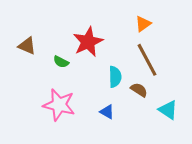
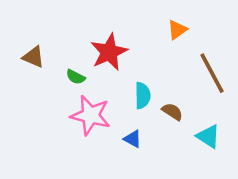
brown line: (147, 60) -> (212, 73), moved
pink star: (59, 105) -> (90, 115), moved

